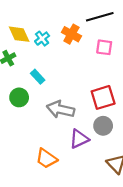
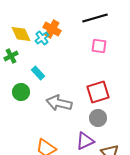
orange cross: (71, 34) -> (52, 29), moved
purple triangle: (79, 139) -> (85, 141), moved

